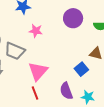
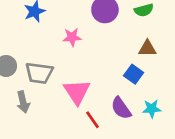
pink star: (36, 31) -> (72, 37), moved
red line: (35, 93) -> (92, 120), moved

